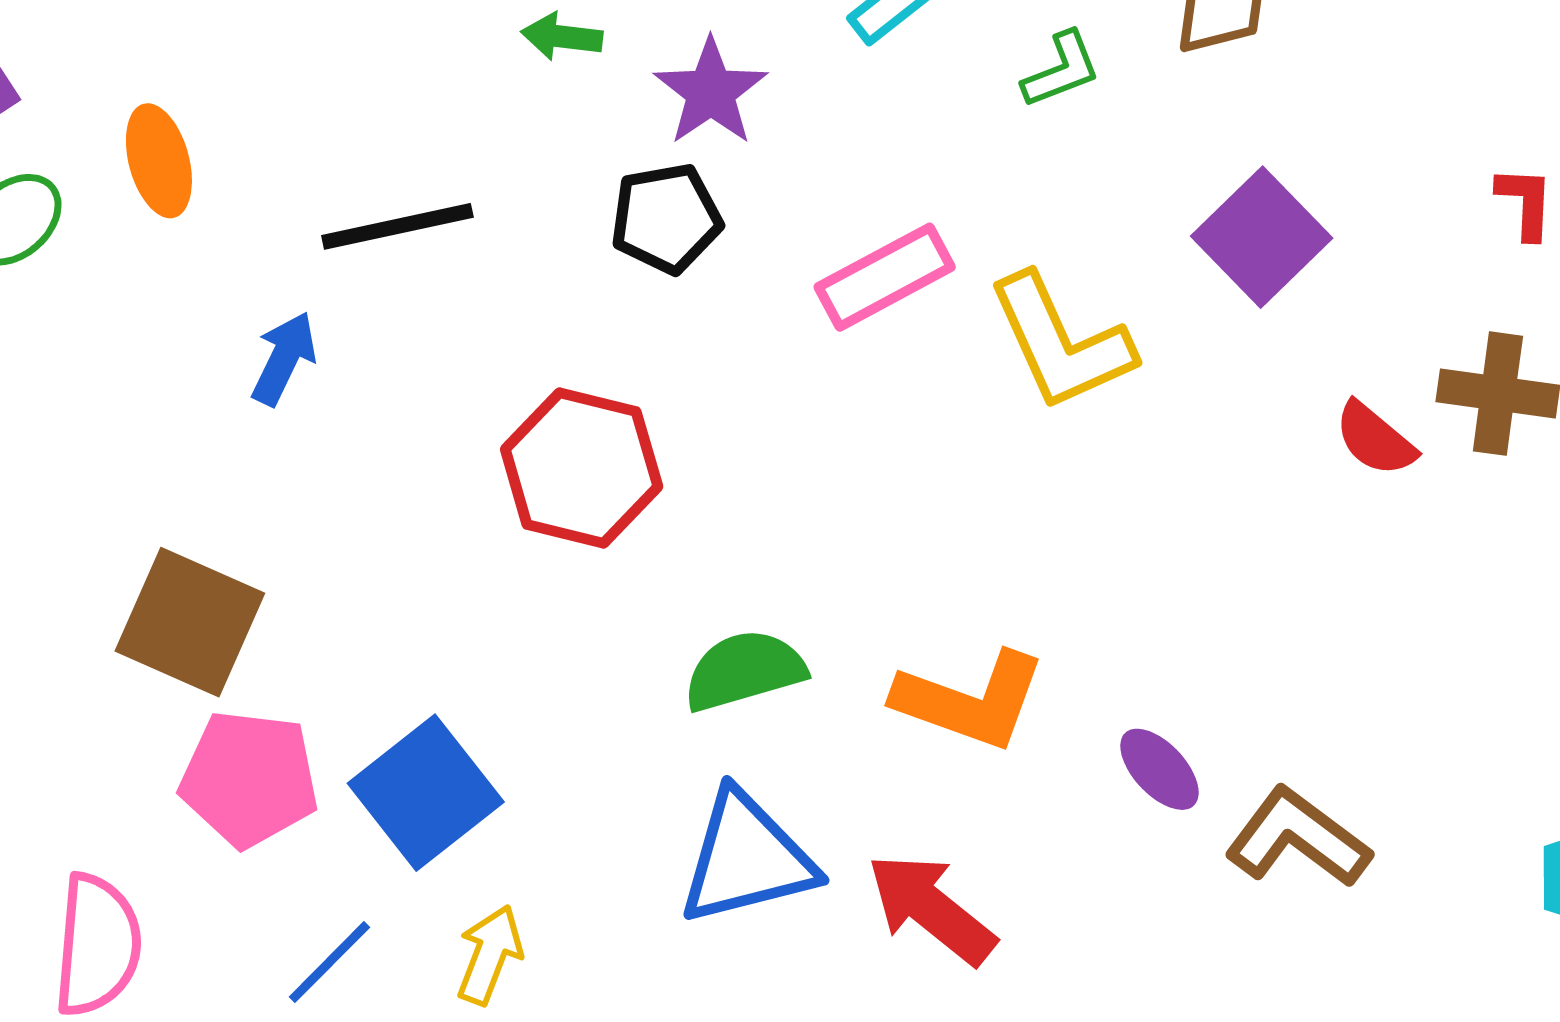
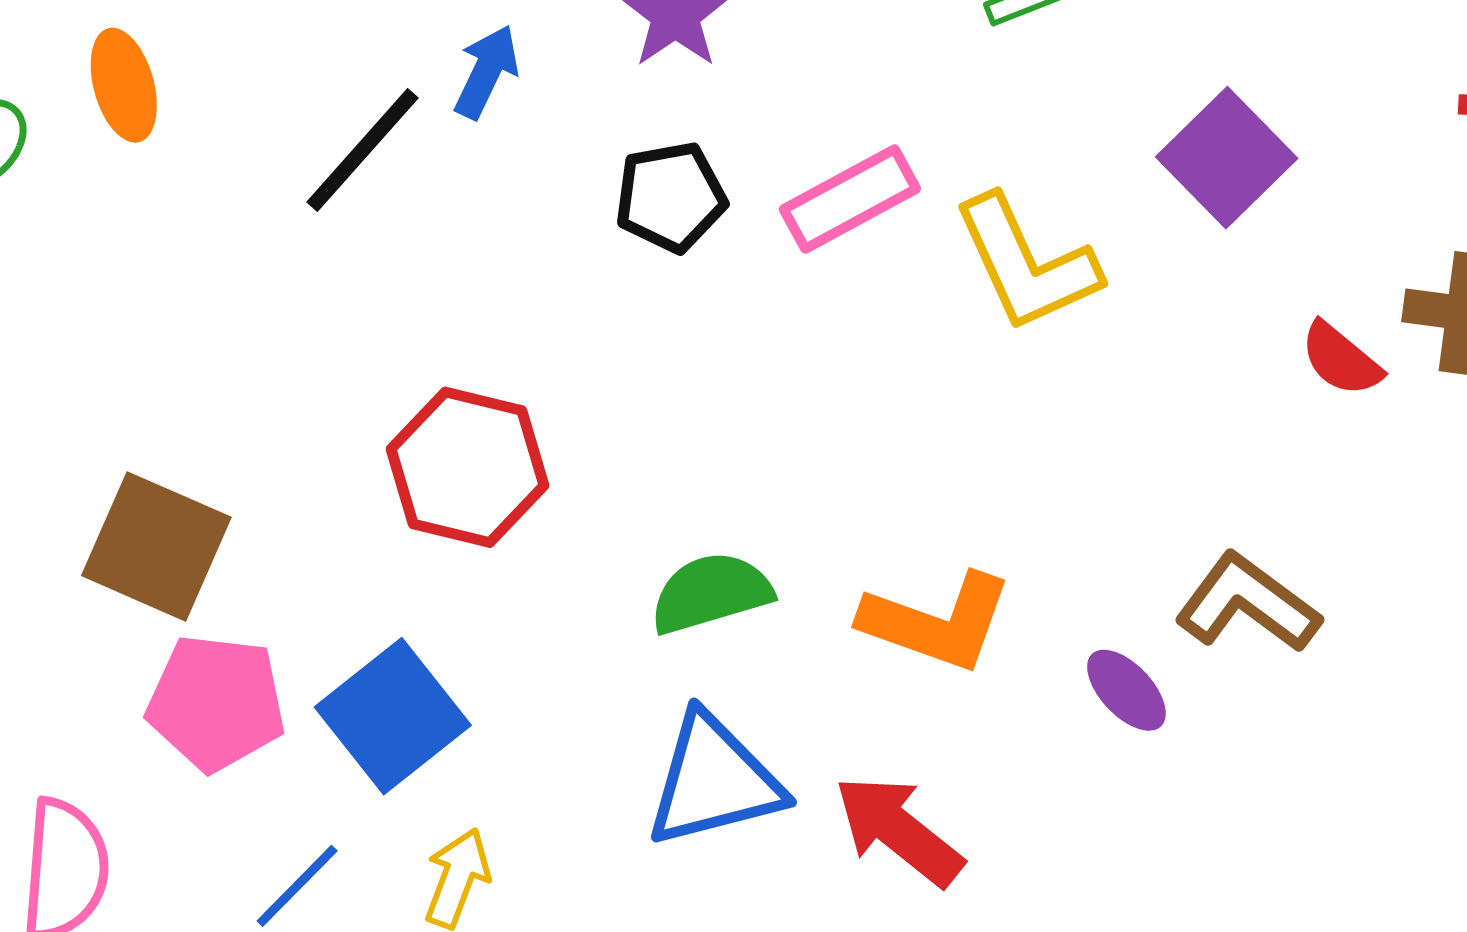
black pentagon: (666, 218) -> (671, 197), moved
black line: (397, 226) -> (362, 150), turned -36
blue arrow: (284, 358) -> (487, 72), moved
red hexagon: (582, 468) -> (467, 467), moved
brown L-shape: (1298, 838) -> (1248, 603), moved

